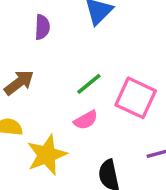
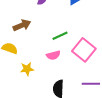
yellow star: (47, 155) -> (27, 69), size x0.6

